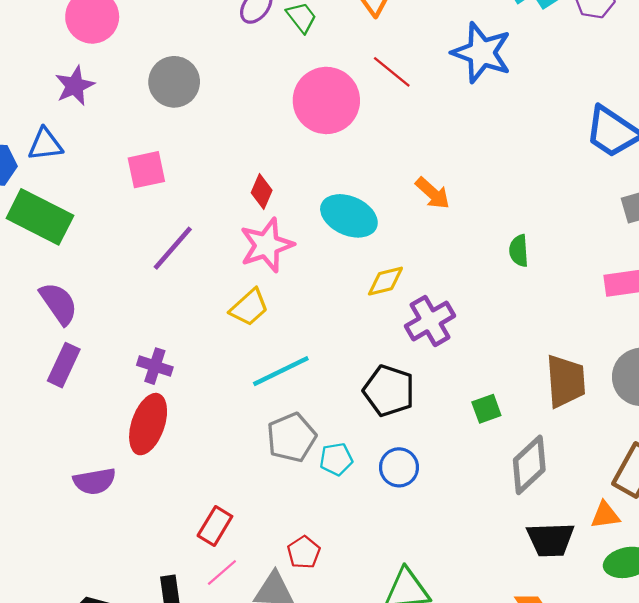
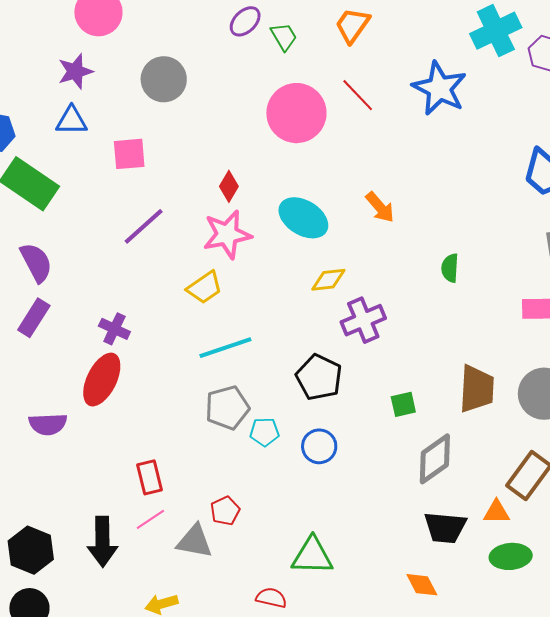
blue triangle: (45, 144) -> (72, 121), moved
red rectangle: (215, 526) -> (149, 477), turned -52

